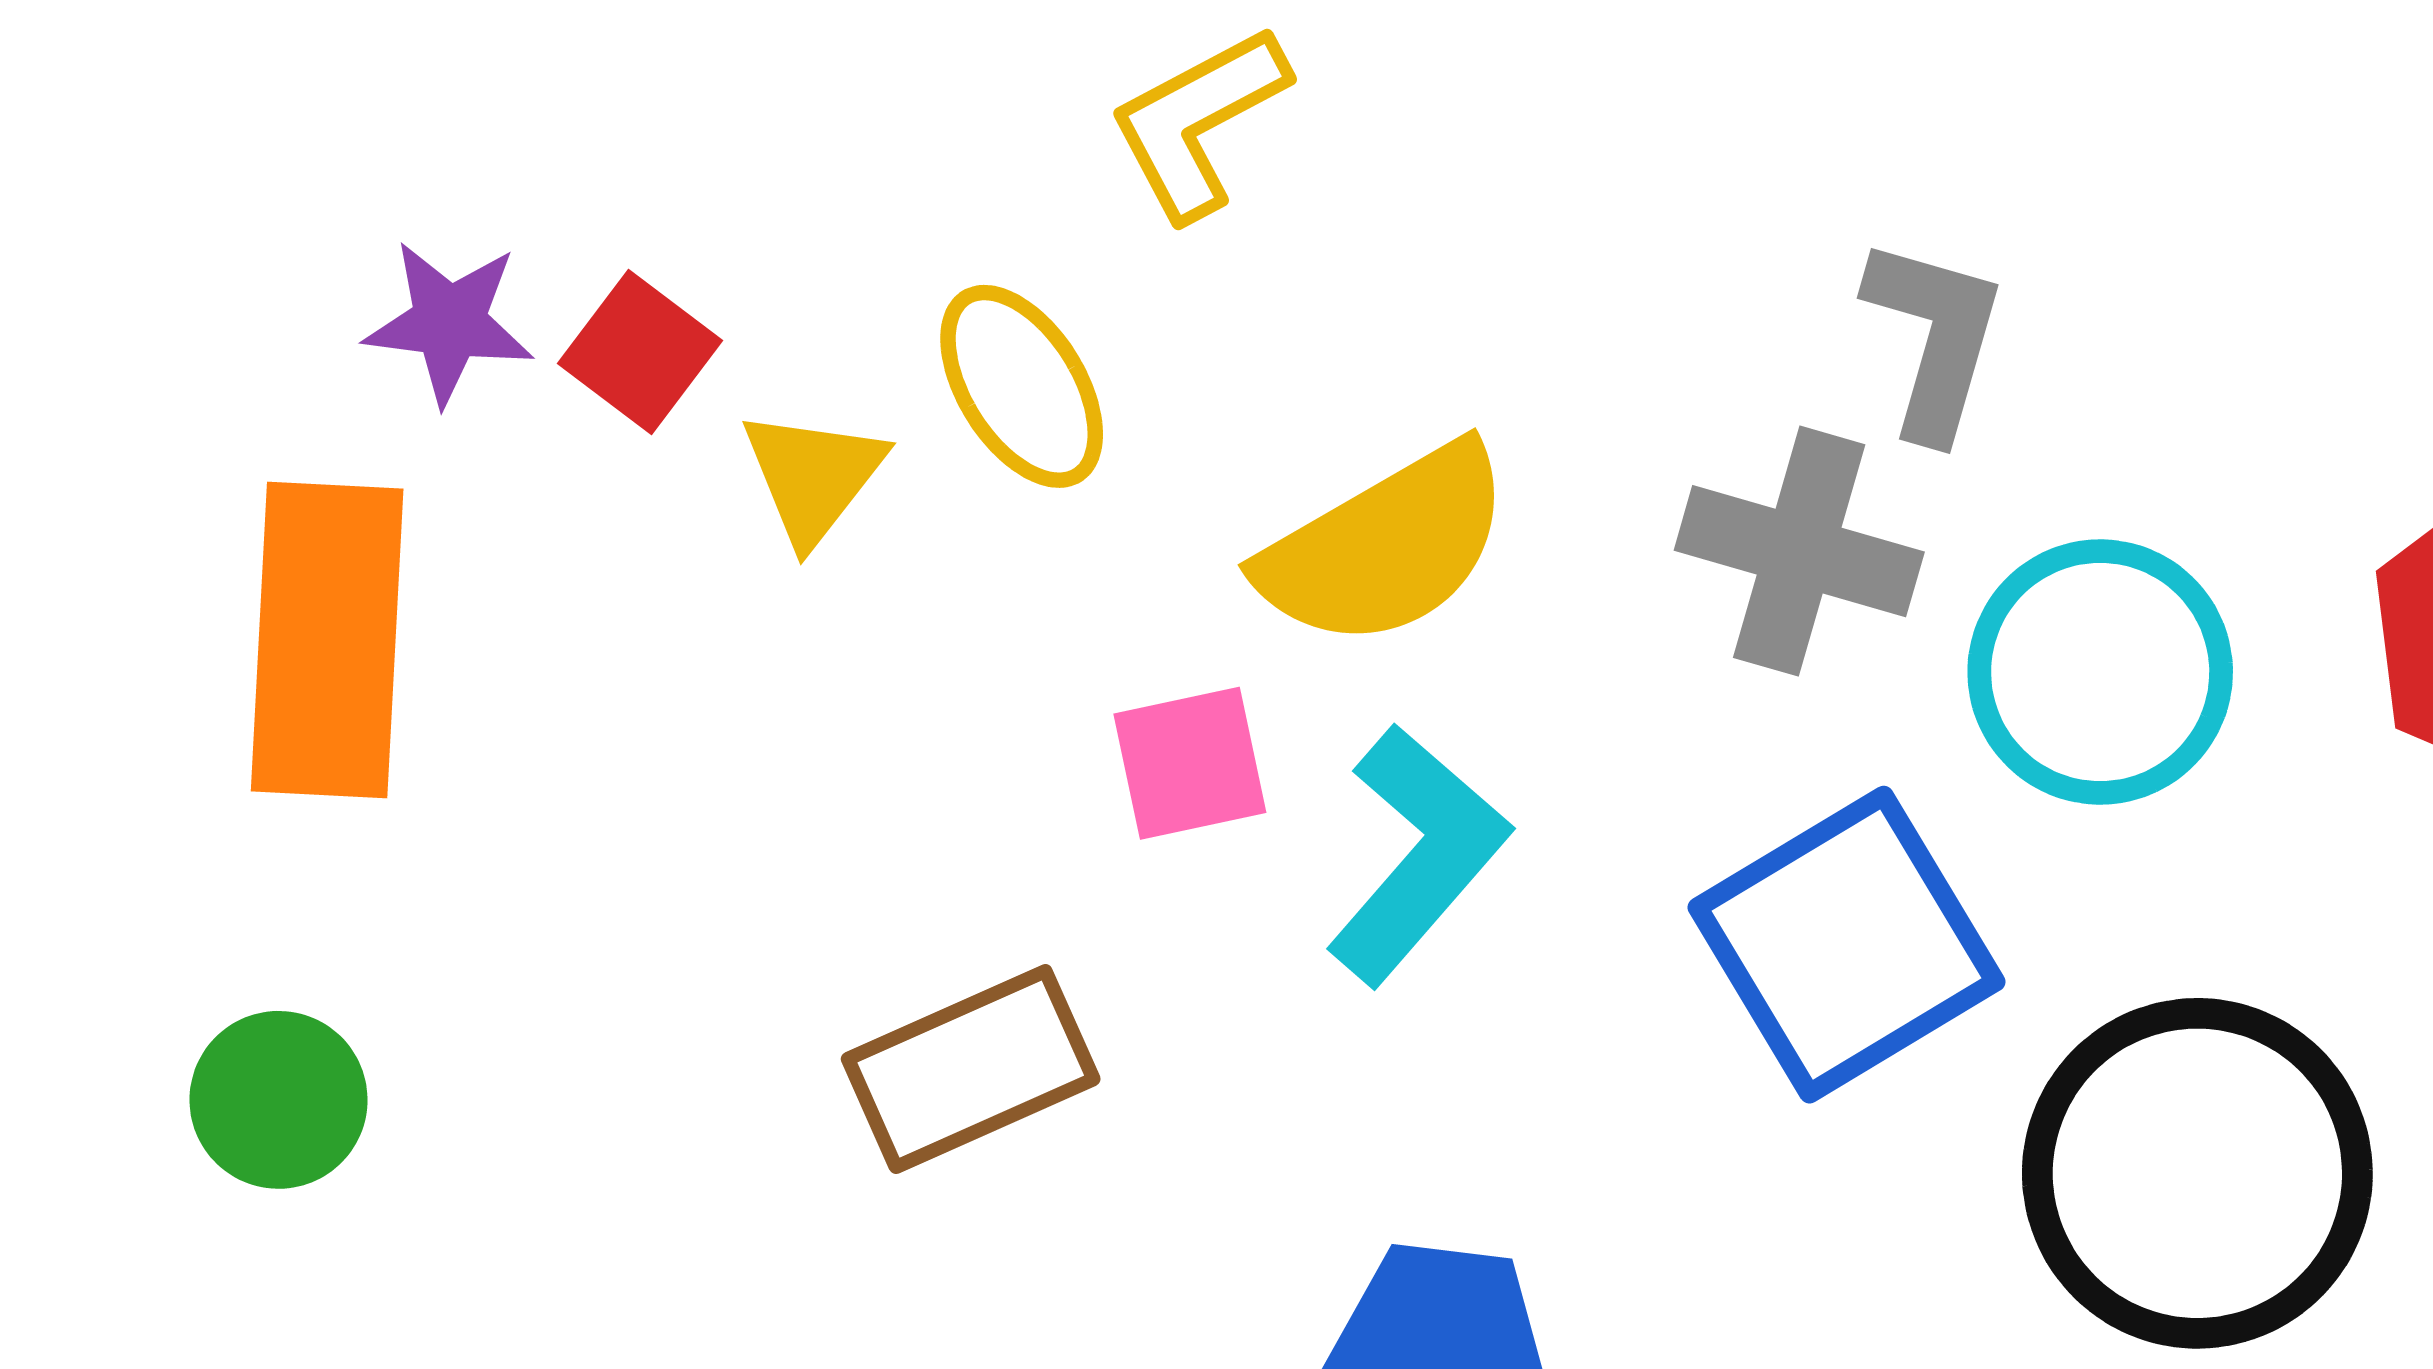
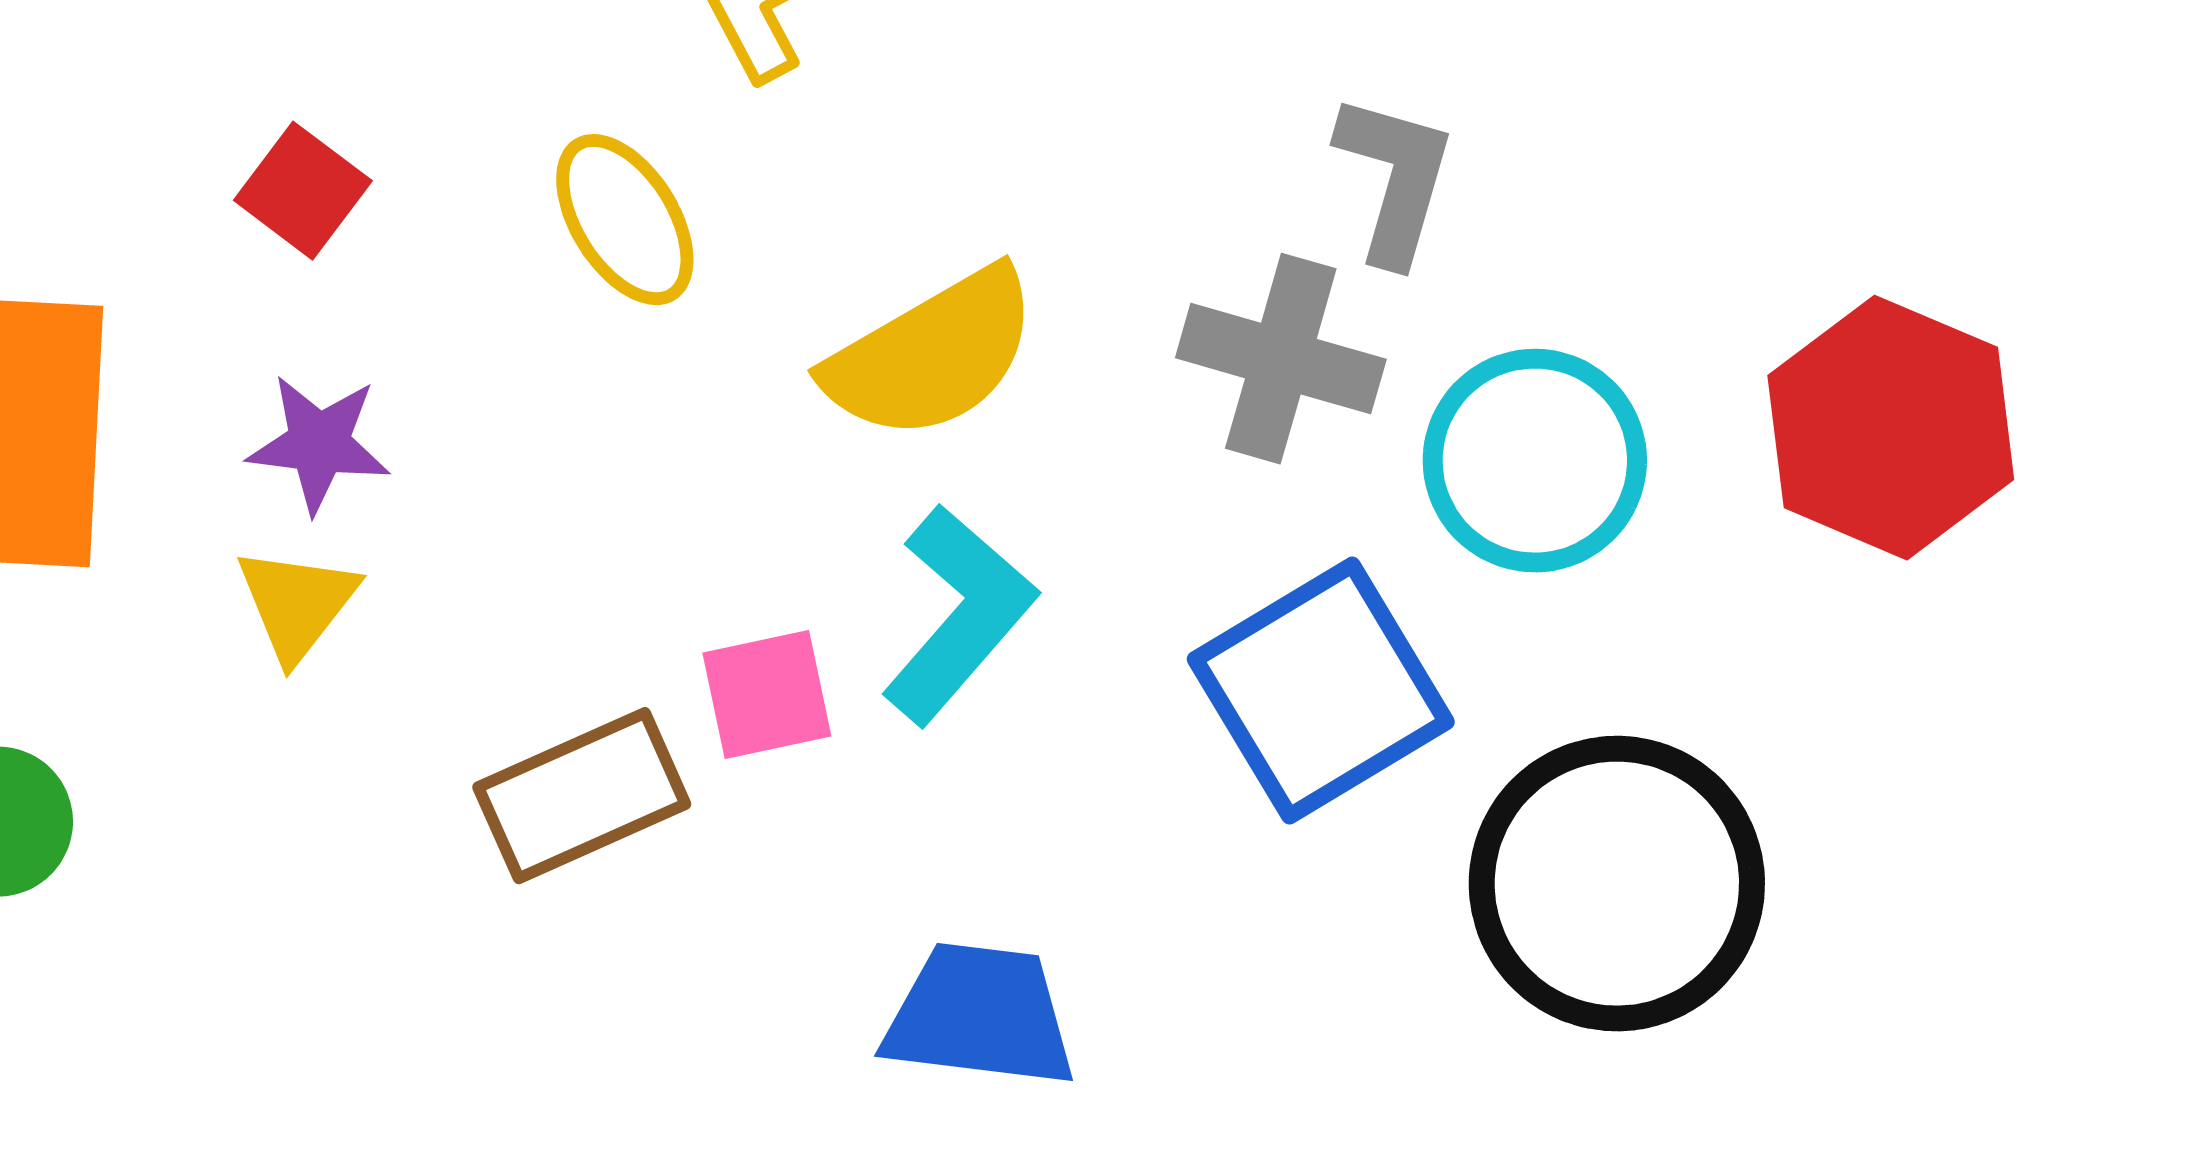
purple star: (449, 322) -> (319, 444), moved
yellow triangle: (813, 476) -> (297, 604), moved
pink square: (1190, 763) -> (767, 695), moved

